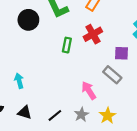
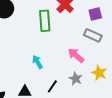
green rectangle: (67, 45) -> (45, 21), size x1.5
cyan arrow: (19, 81) -> (37, 62), moved

